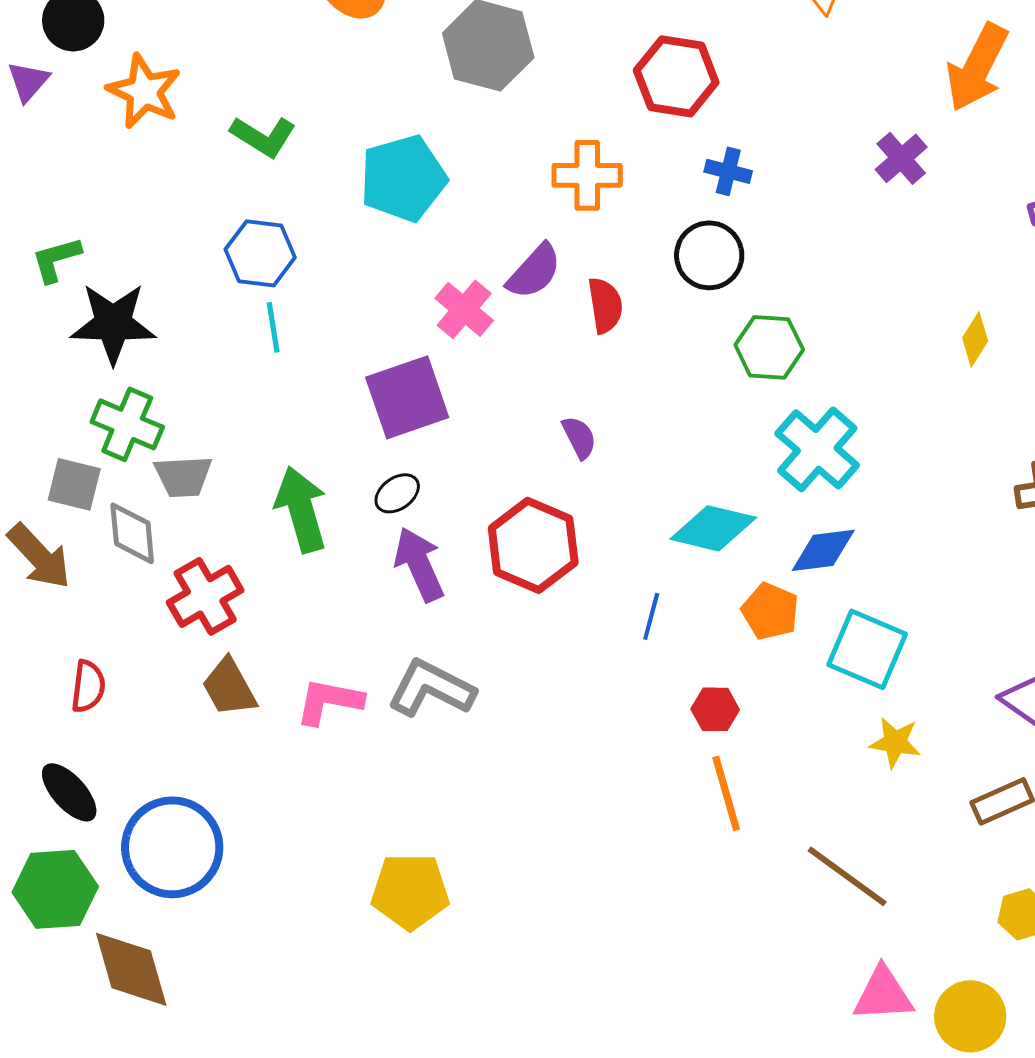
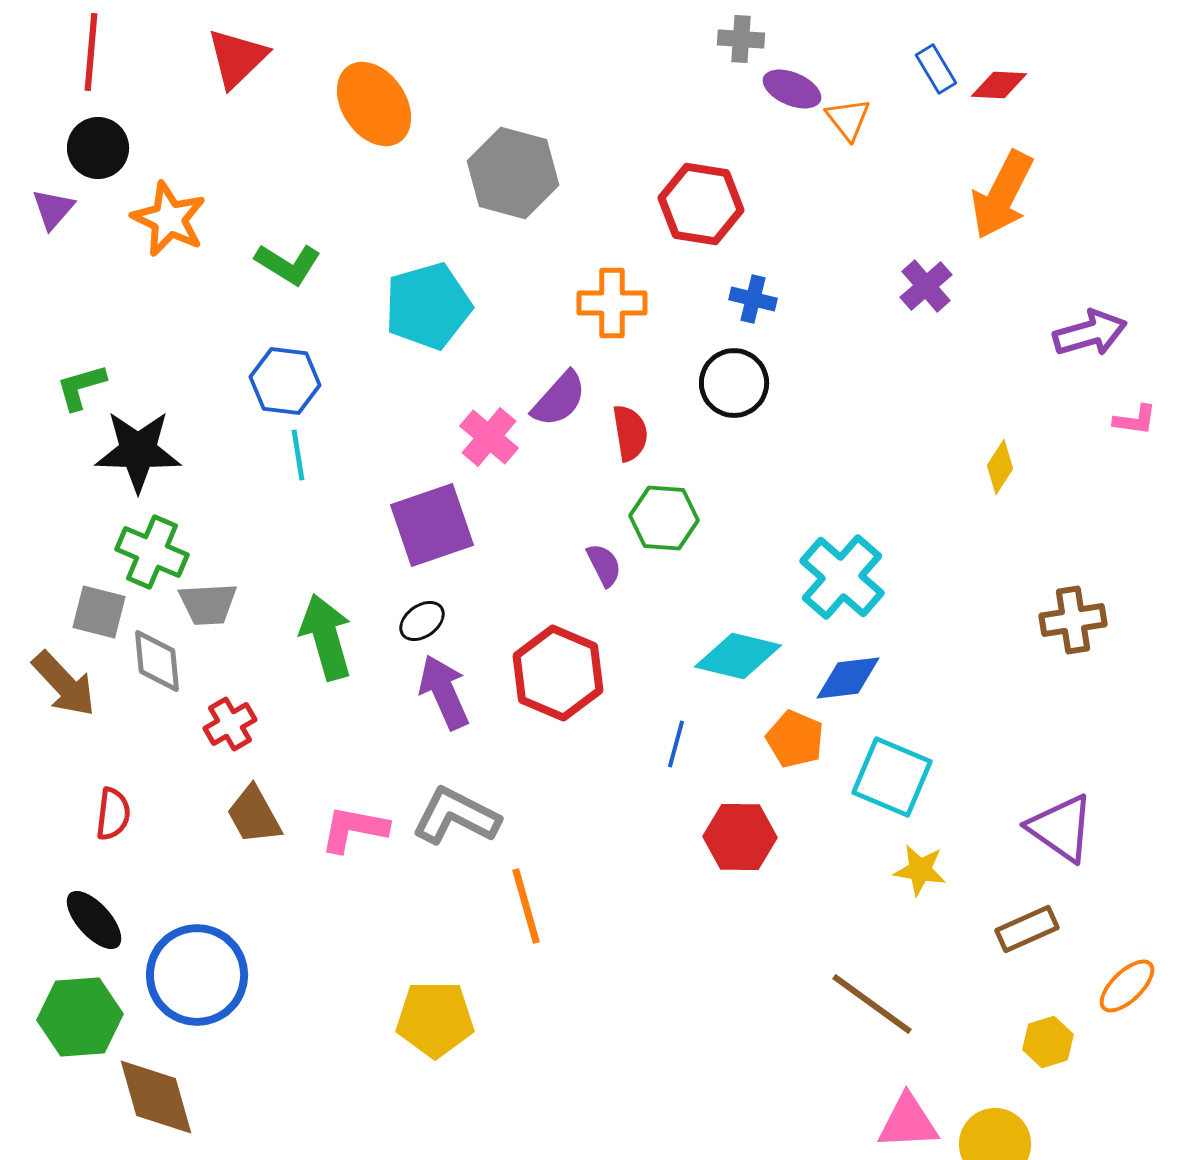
green hexagon: (769, 347) -> (664, 518), moved
red cross: (205, 596) -> (230, 724), size x0.7
red hexagon: (715, 709) -> (740, 837), size x1.5
orange line: (726, 793) -> (526, 906), moved

